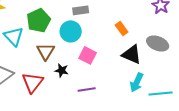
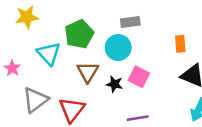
orange rectangle: (122, 28) -> (180, 44), turned 32
black star: (62, 70) -> (115, 84), moved

